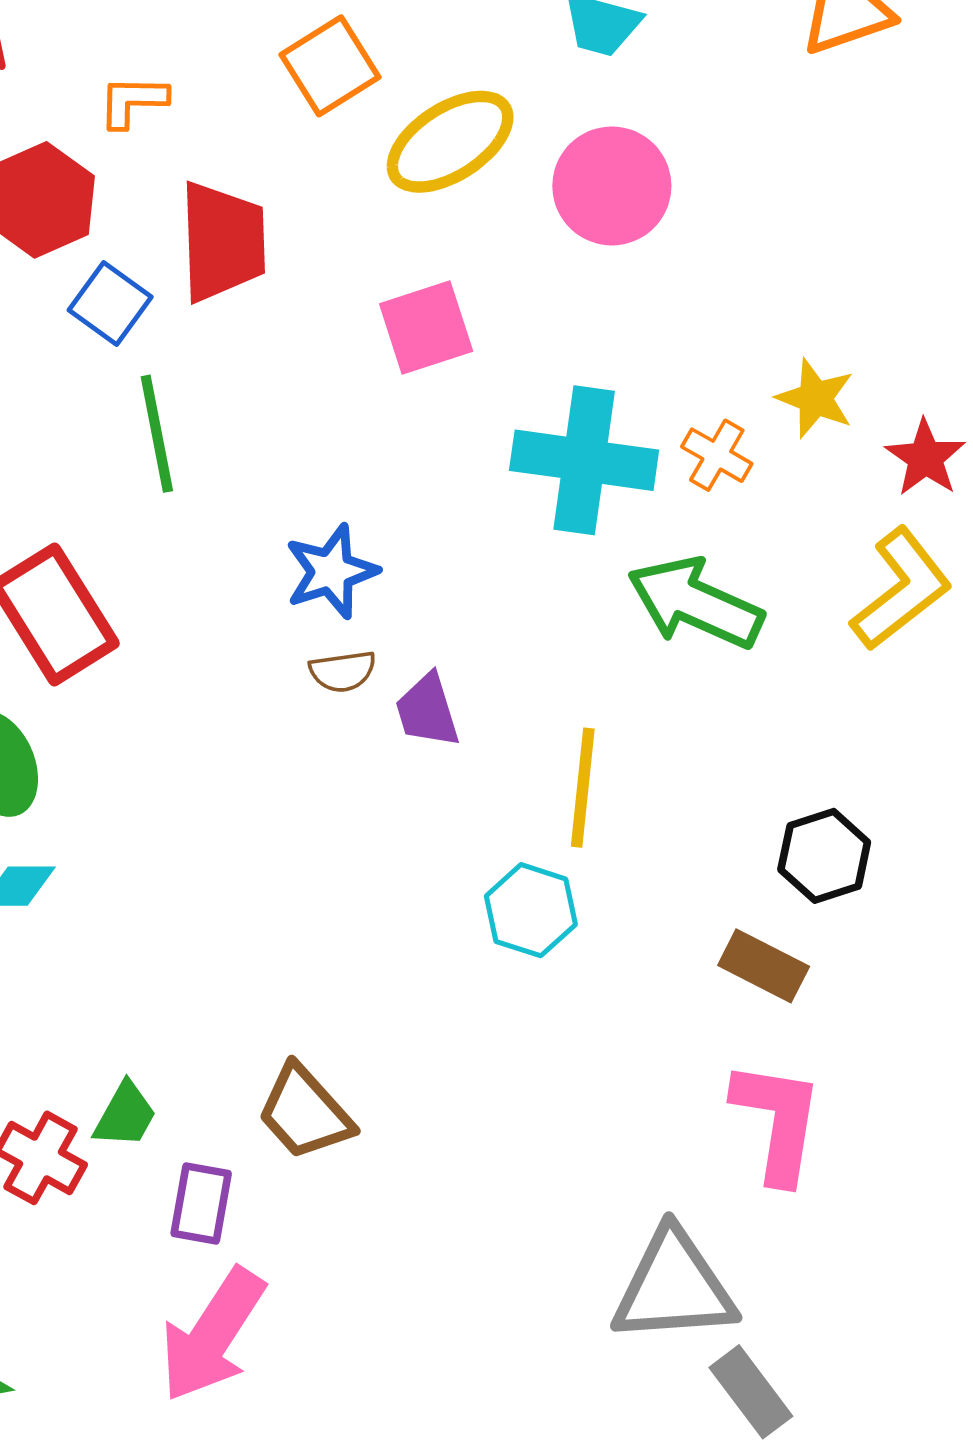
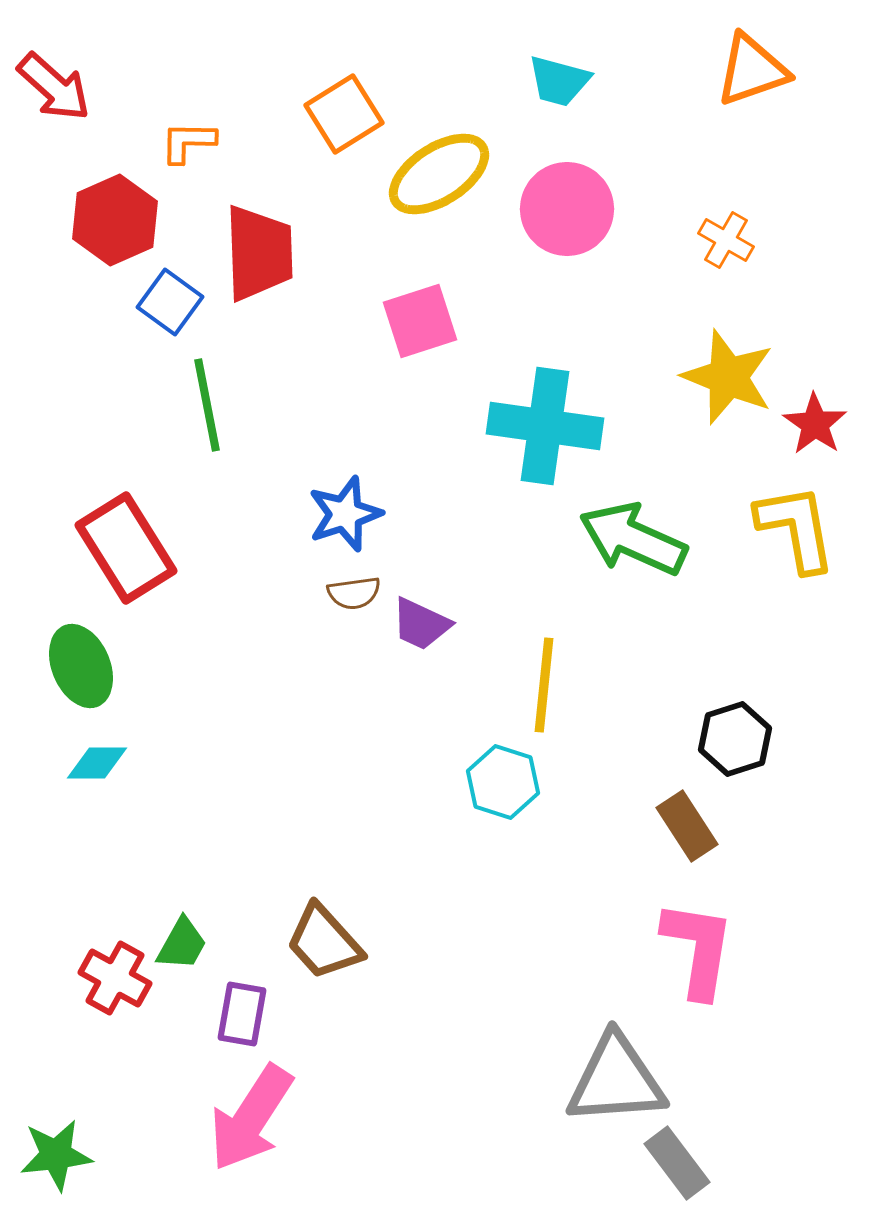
yellow star: (815, 398) -> (728, 377), size x1.5
orange cross: (717, 455) -> (726, 240), moved
yellow L-shape: (901, 589) -> (796, 528), turned -62
purple trapezoid: (427, 711) -> (421, 624), turned -48
brown rectangle: (764, 966) -> (687, 826), turned 30

